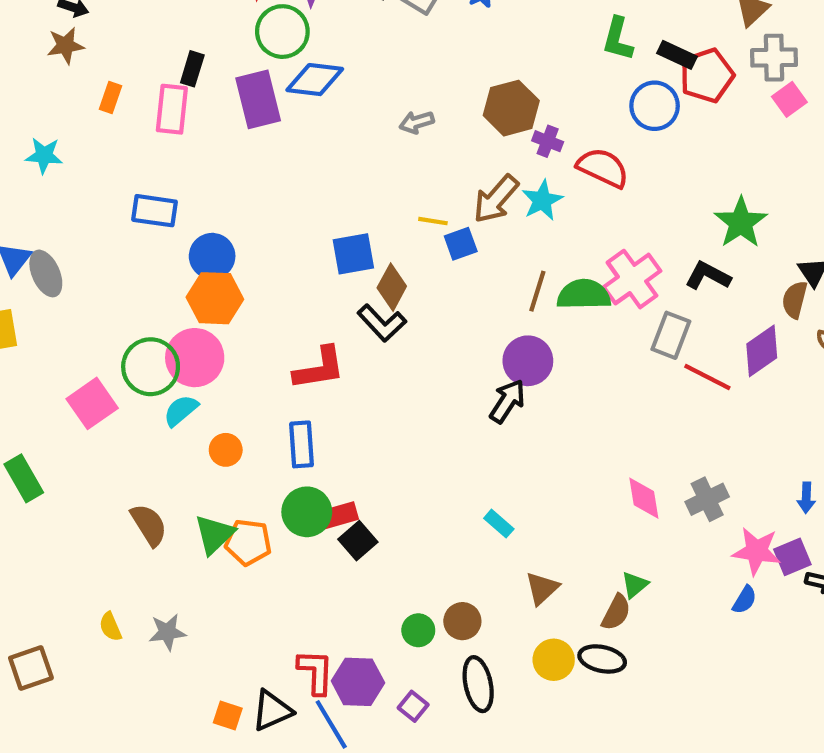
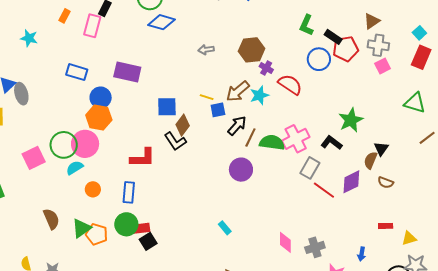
purple rectangle: (258, 99) -> (127, 72), moved, turned -72
black arrow: (507, 401) -> (237, 126), moved
cyan rectangle: (499, 524) -> (225, 228), moved

